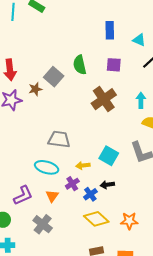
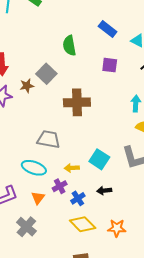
blue rectangle: (110, 30) -> (108, 29), turned -54
green semicircle: (80, 65) -> (69, 46), moved
brown cross: (104, 99) -> (77, 102), moved, turned 30
black arrow: (107, 185) -> (104, 191), moved

